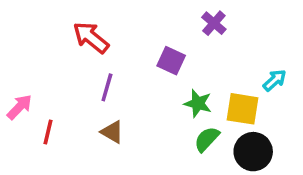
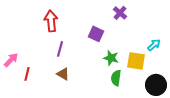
red arrow: (91, 37) -> (51, 21), turned 45
green semicircle: (207, 139) -> (116, 78), turned -35
black circle: (253, 152) -> (156, 85), moved

